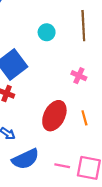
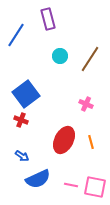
brown line: (83, 26) -> (90, 59), turned 36
cyan circle: (47, 32) -> (60, 56), moved

